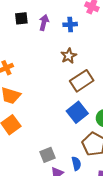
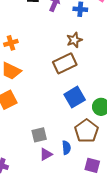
brown rectangle: (82, 81) -> (65, 63), moved

